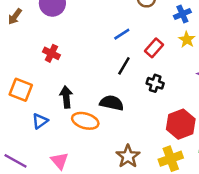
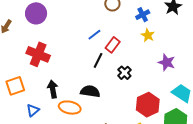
red rectangle: (154, 48) -> (113, 45), moved
red cross: (51, 53) -> (38, 54), size x1.6
black cross: (155, 83) -> (124, 73), turned 32
orange square: (21, 90) -> (15, 86), turned -36

